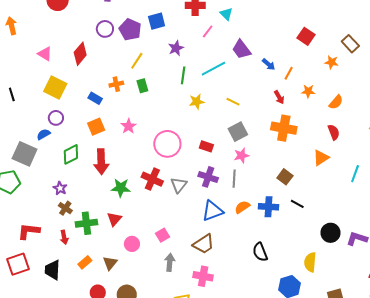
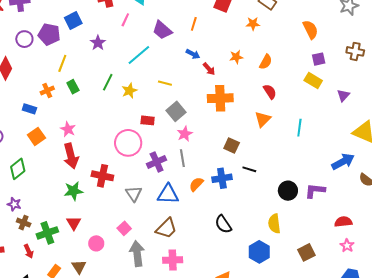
blue arrow: (269, 64) -> (193, 54), moved
orange line: (289, 73) -> (194, 24), moved
green line: (183, 75) -> (108, 82), moved, turned 30
pink circle: (167, 144) -> (128, 143), moved
red rectangle: (206, 146) -> (148, 120), moved
red arrow: (101, 162) -> (71, 156), moved
purple cross: (208, 177) -> (157, 162), turned -30
gray triangle: (179, 185) -> (134, 194), moved
blue triangle: (212, 211) -> (168, 194), turned 35
gray arrow: (170, 262) -> (137, 254), size x1.4

